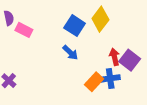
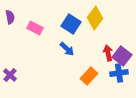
pink rectangle: (24, 30) -> (35, 28), moved
blue cross: (110, 78) -> (119, 73), moved

